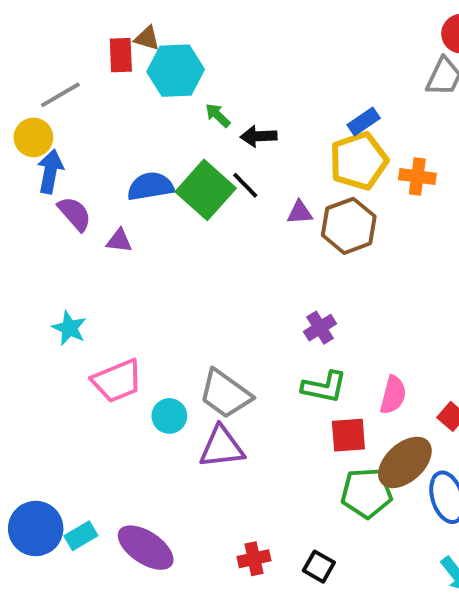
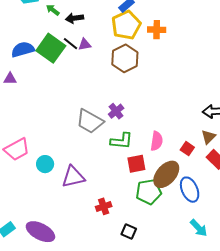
purple triangle: (300, 212) -> (85, 44), moved
gray trapezoid: (225, 394) -> (90, 121), moved
red cross: (254, 559) -> (104, 206), moved

